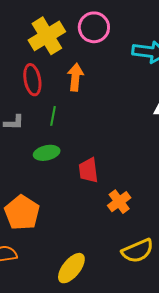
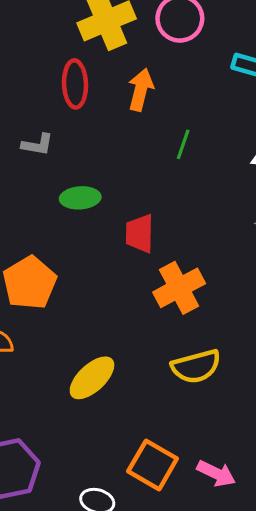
green line: (53, 116) -> (183, 144), moved
orange cross: (119, 202) -> (179, 288), size x1.4

